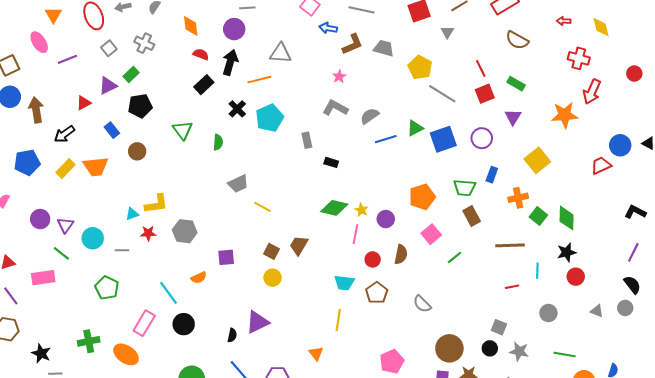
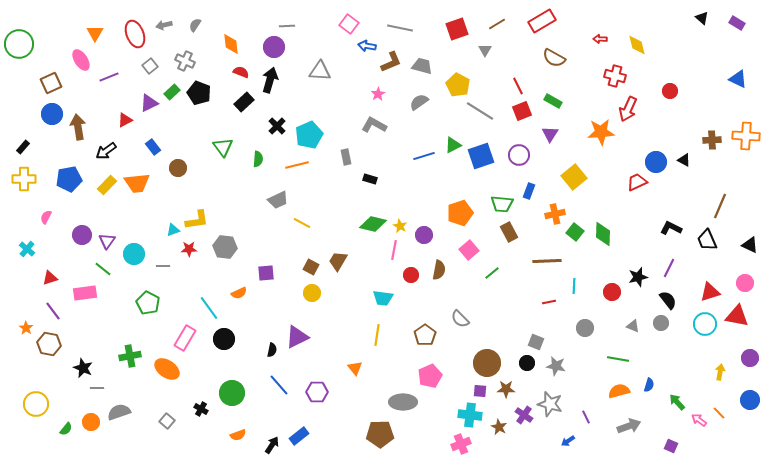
orange line: (259, 80) -> (297, 165), moved
black pentagon: (140, 106) -> (199, 93), moved, turned 30
gray semicircle: (370, 116) -> (419, 102), moved
black star: (567, 252) -> (638, 277), moved
brown pentagon: (377, 293) -> (425, 335), moved
green line: (565, 354) -> (618, 359), moved

